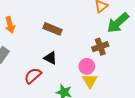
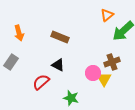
brown cross: (100, 47) -> (112, 62), moved
yellow triangle: (90, 81) -> (104, 79), moved

